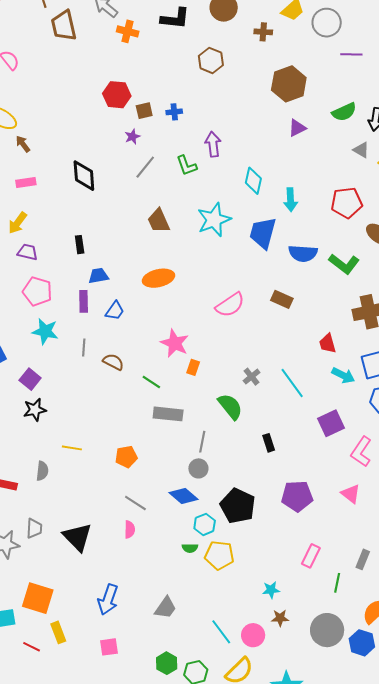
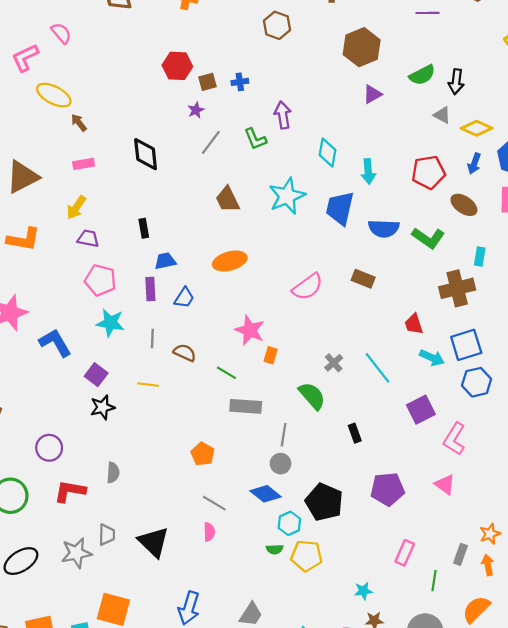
yellow line: (72, 448) -> (148, 385), moved
orange pentagon: (126, 457) -> (203, 454), turned -30

